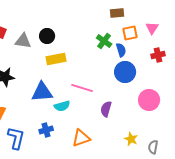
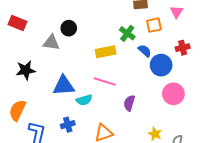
pink triangle: (152, 28) -> (176, 12), moved
gray triangle: (23, 41) -> (51, 43), moved
blue semicircle: (121, 50) -> (145, 51), moved, turned -32
yellow rectangle: (56, 59) -> (106, 52), moved
blue circle: (125, 72) -> (161, 65), moved

